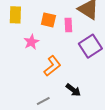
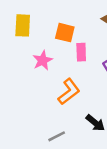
pink rectangle: (68, 25) -> (81, 52), moved

